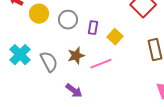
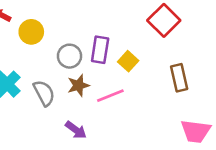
gray circle: (68, 20) -> (70, 56), moved
purple rectangle: (93, 28) -> (100, 50), size x1.5

